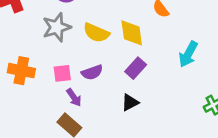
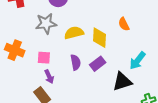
yellow semicircle: (96, 33) -> (74, 33), turned 132
purple semicircle: (92, 72) -> (76, 62), moved, turned -91
black triangle: (130, 102) -> (122, 82), moved, size x1.5

